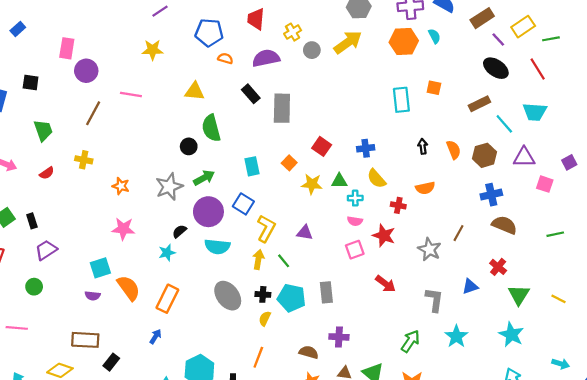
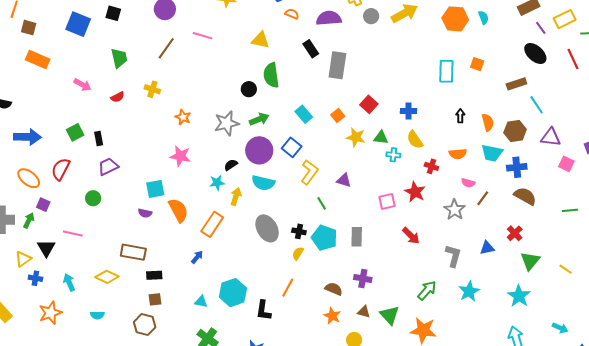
cyan trapezoid: (535, 112) -> (492, 153), moved
cyan rectangle: (252, 166) -> (304, 114), turned -36
pink semicircle: (355, 221) -> (468, 183), moved
yellow arrow: (258, 259) -> (236, 196), moved
black rectangle: (111, 362) -> (154, 275), turned 42

